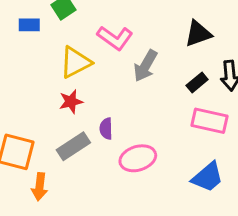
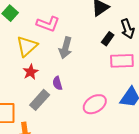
gray arrow: (145, 66) -> (66, 48), moved
pink ellipse: (138, 158) -> (95, 104), moved

